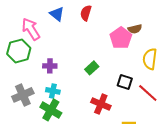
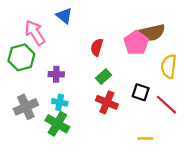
red semicircle: (86, 13) -> (97, 47), moved
brown semicircle: (135, 29) -> (152, 33), size x1.6
red cross: (101, 104) -> (107, 102), moved

